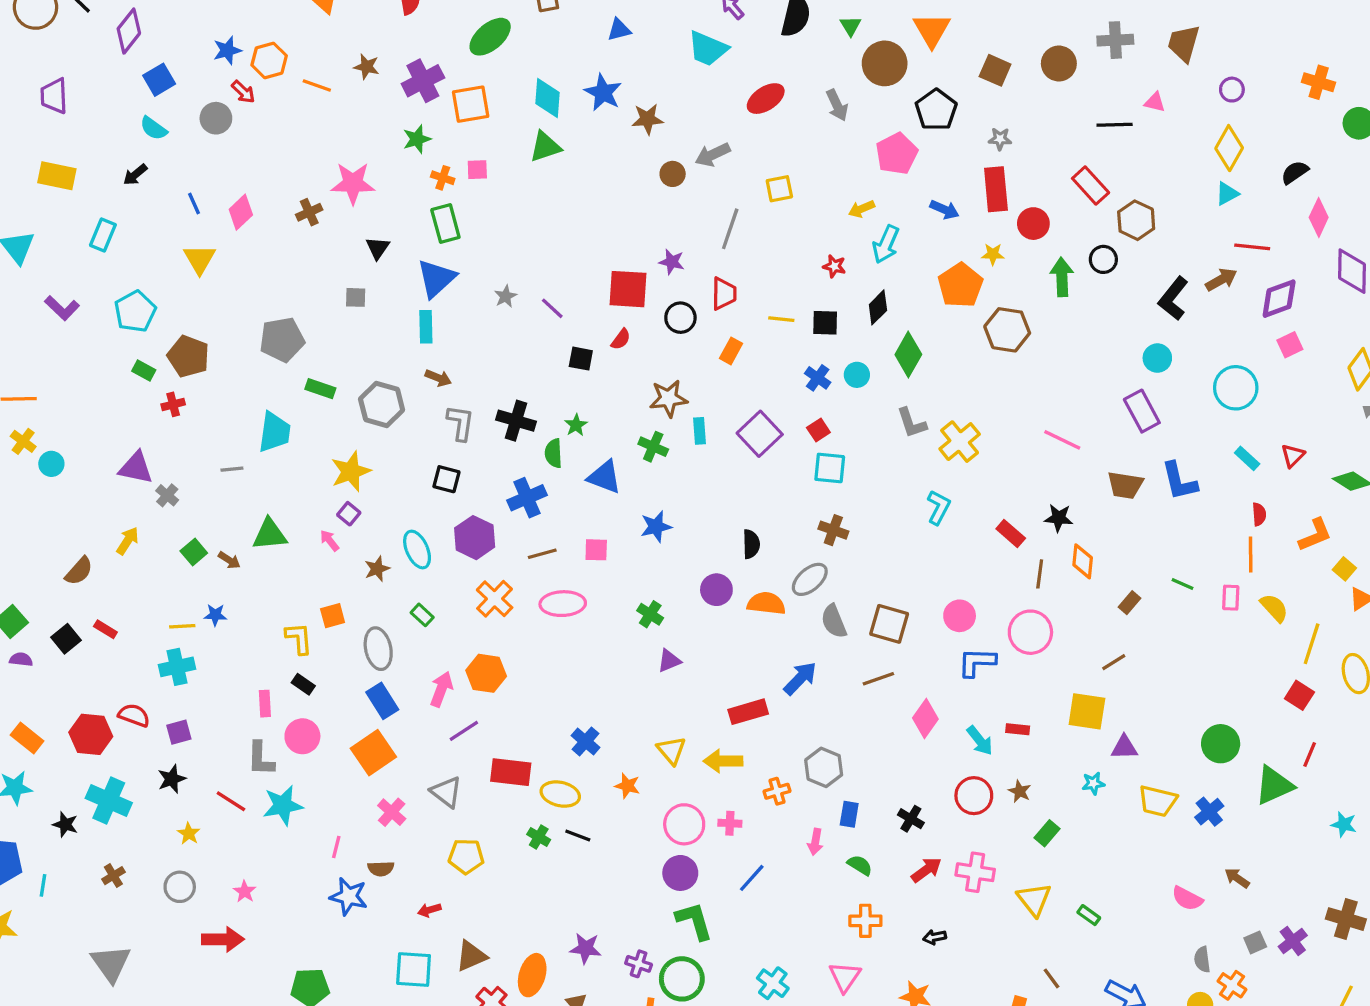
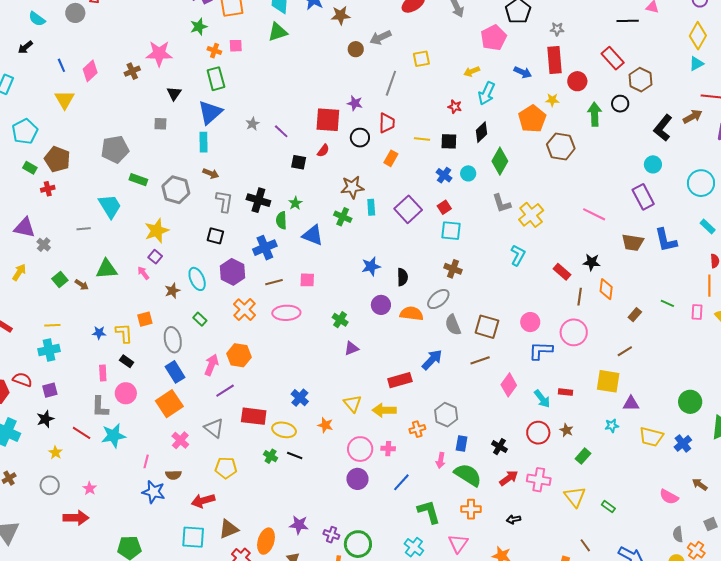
cyan trapezoid: (274, 432) -> (110, 206), turned -40
blue star: (656, 527) -> (371, 266), moved
blue star: (215, 615) -> (99, 333), moved
green semicircle: (860, 865) -> (468, 475), size x1.8
red arrow: (429, 910) -> (203, 501), size x1.6
green L-shape: (694, 921) -> (429, 512), moved

